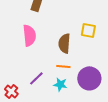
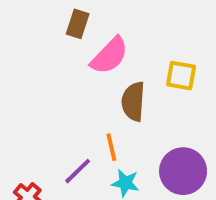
pink semicircle: (29, 35) -> (109, 56), moved, turned 50
orange line: (63, 66) -> (111, 147), moved, turned 72

